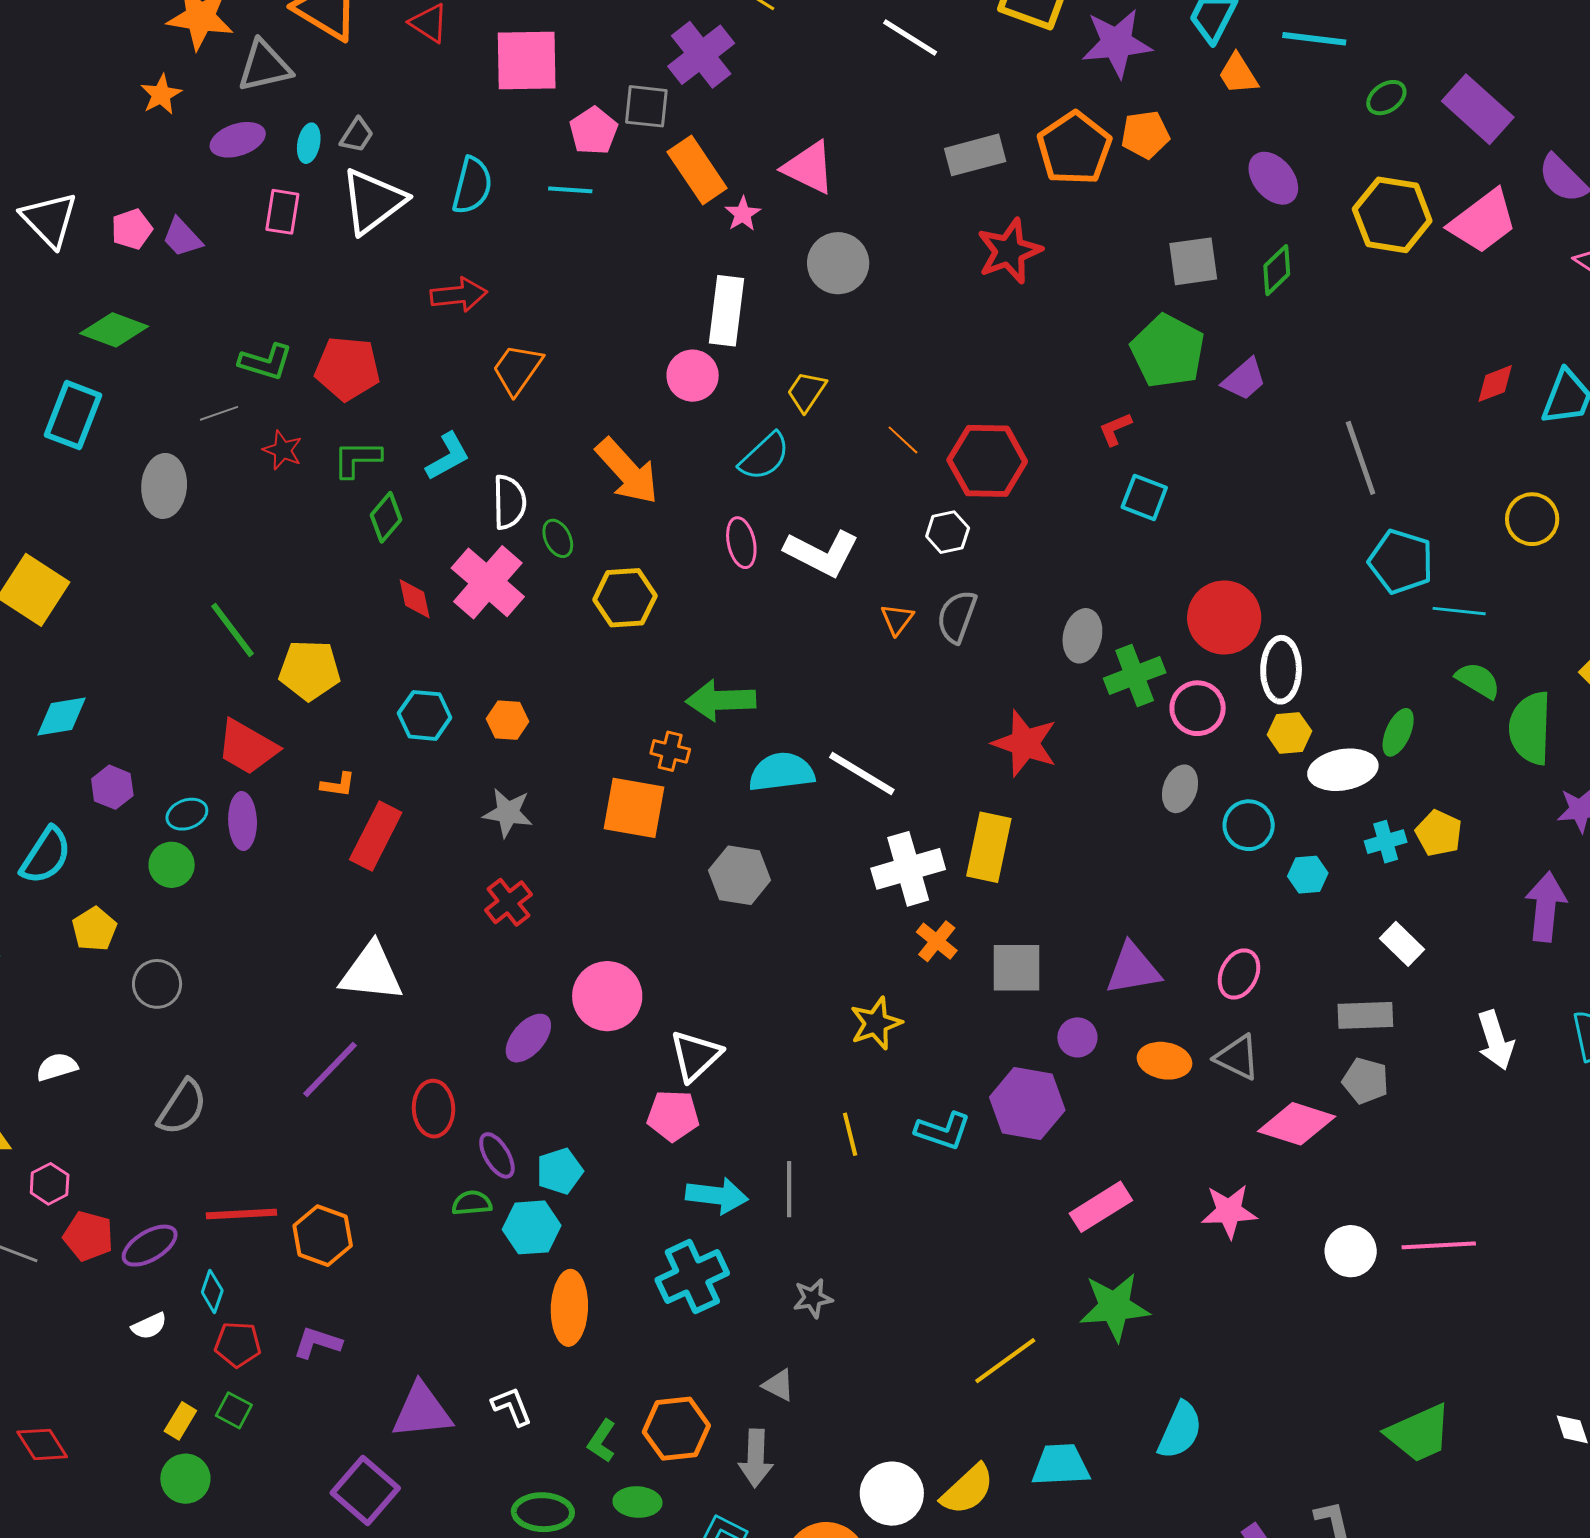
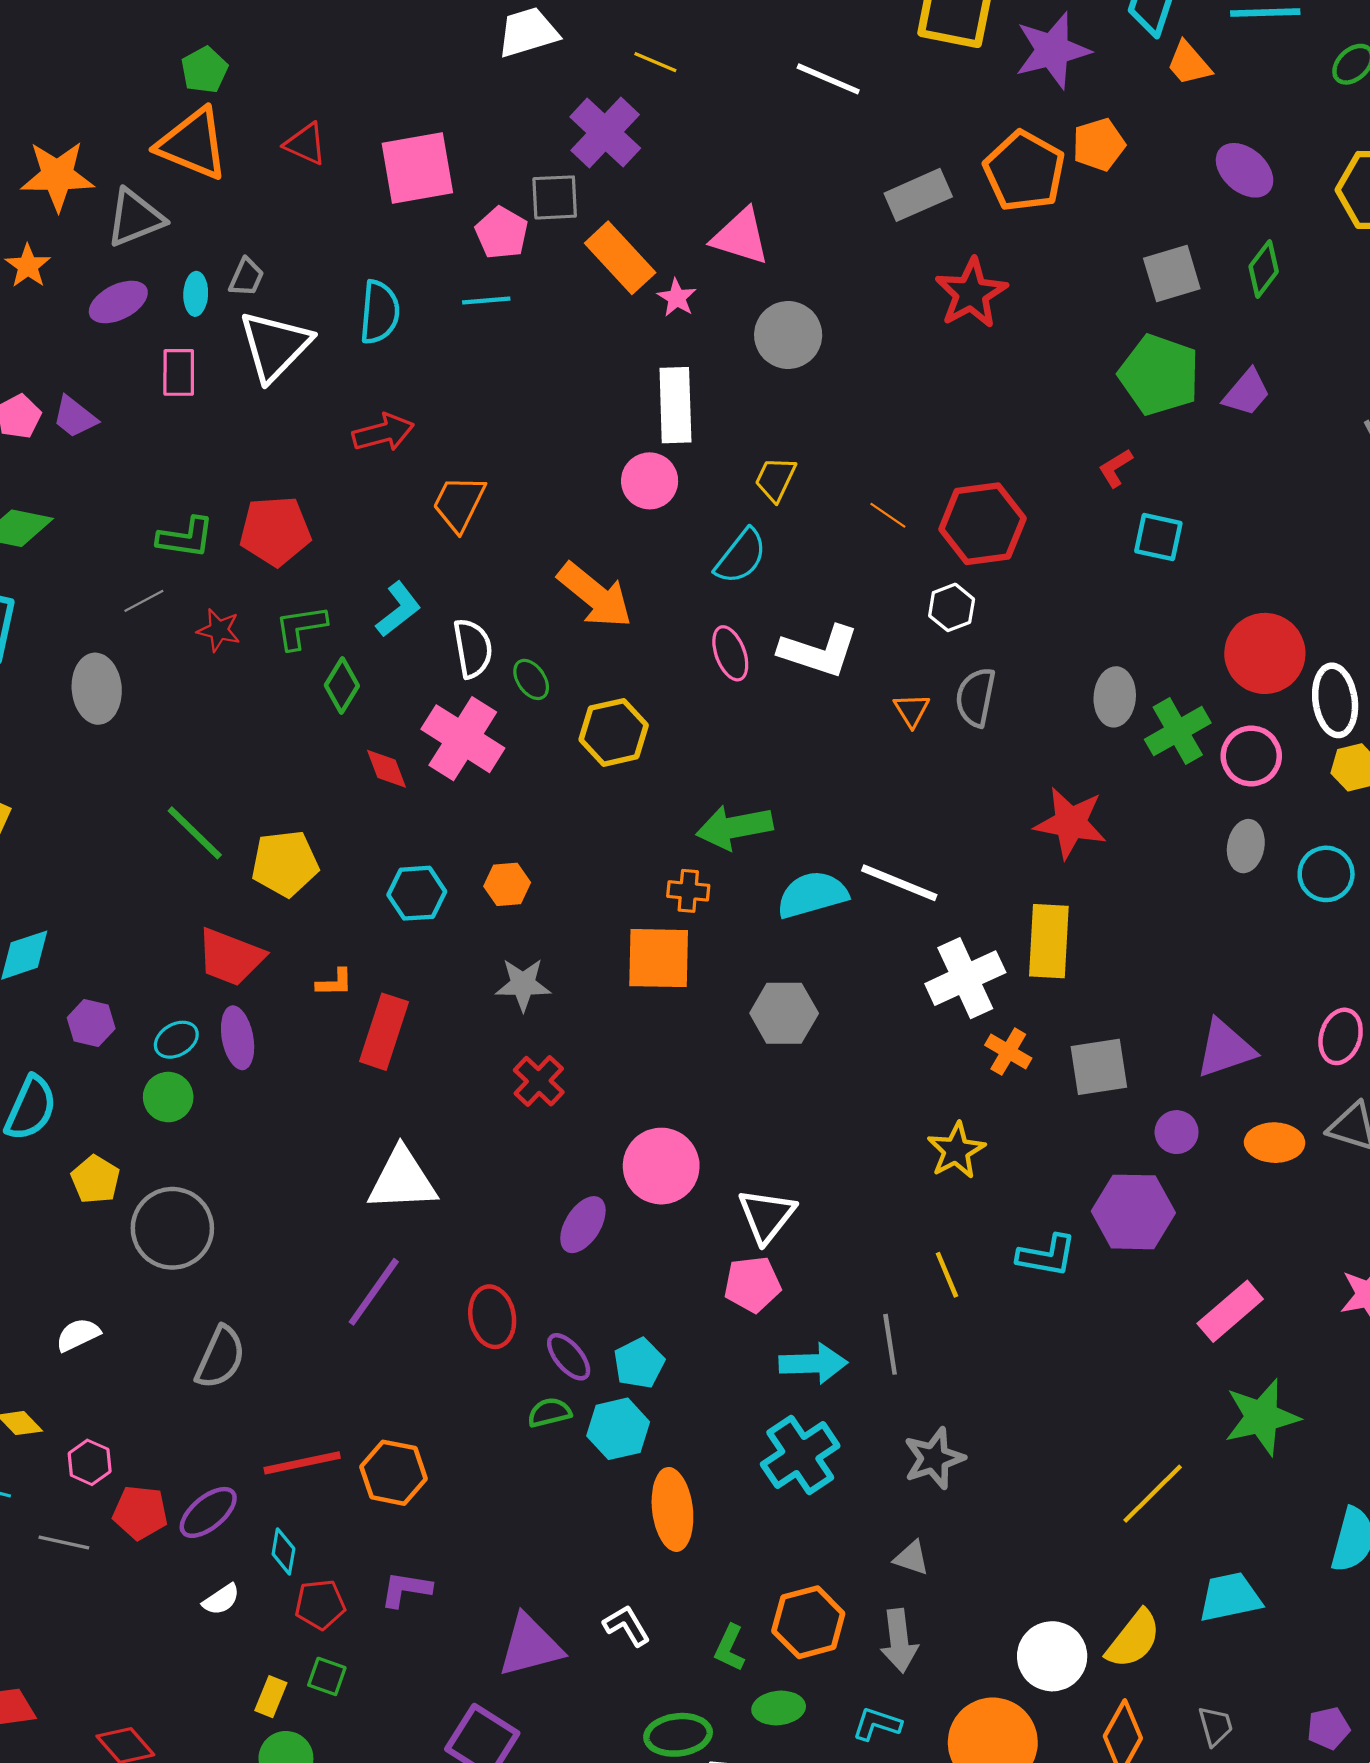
gray circle: (157, 984) -> (172, 1228), size x1.5
gray star: (813, 1298) -> (934, 1458), size x1.4

